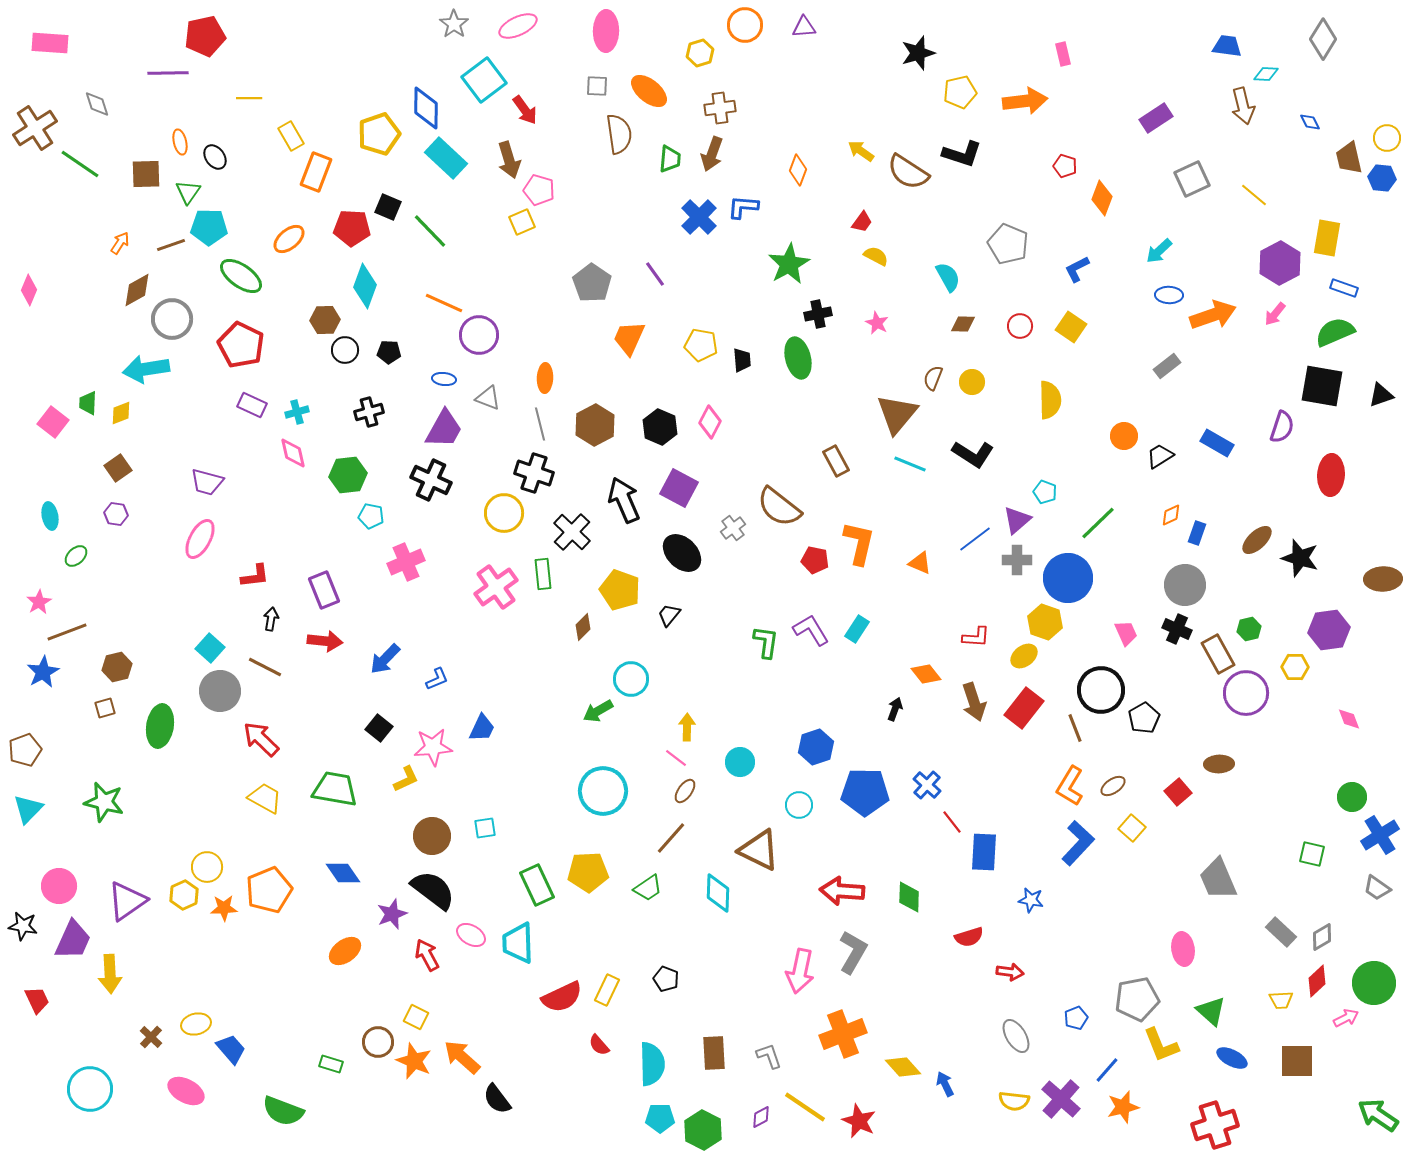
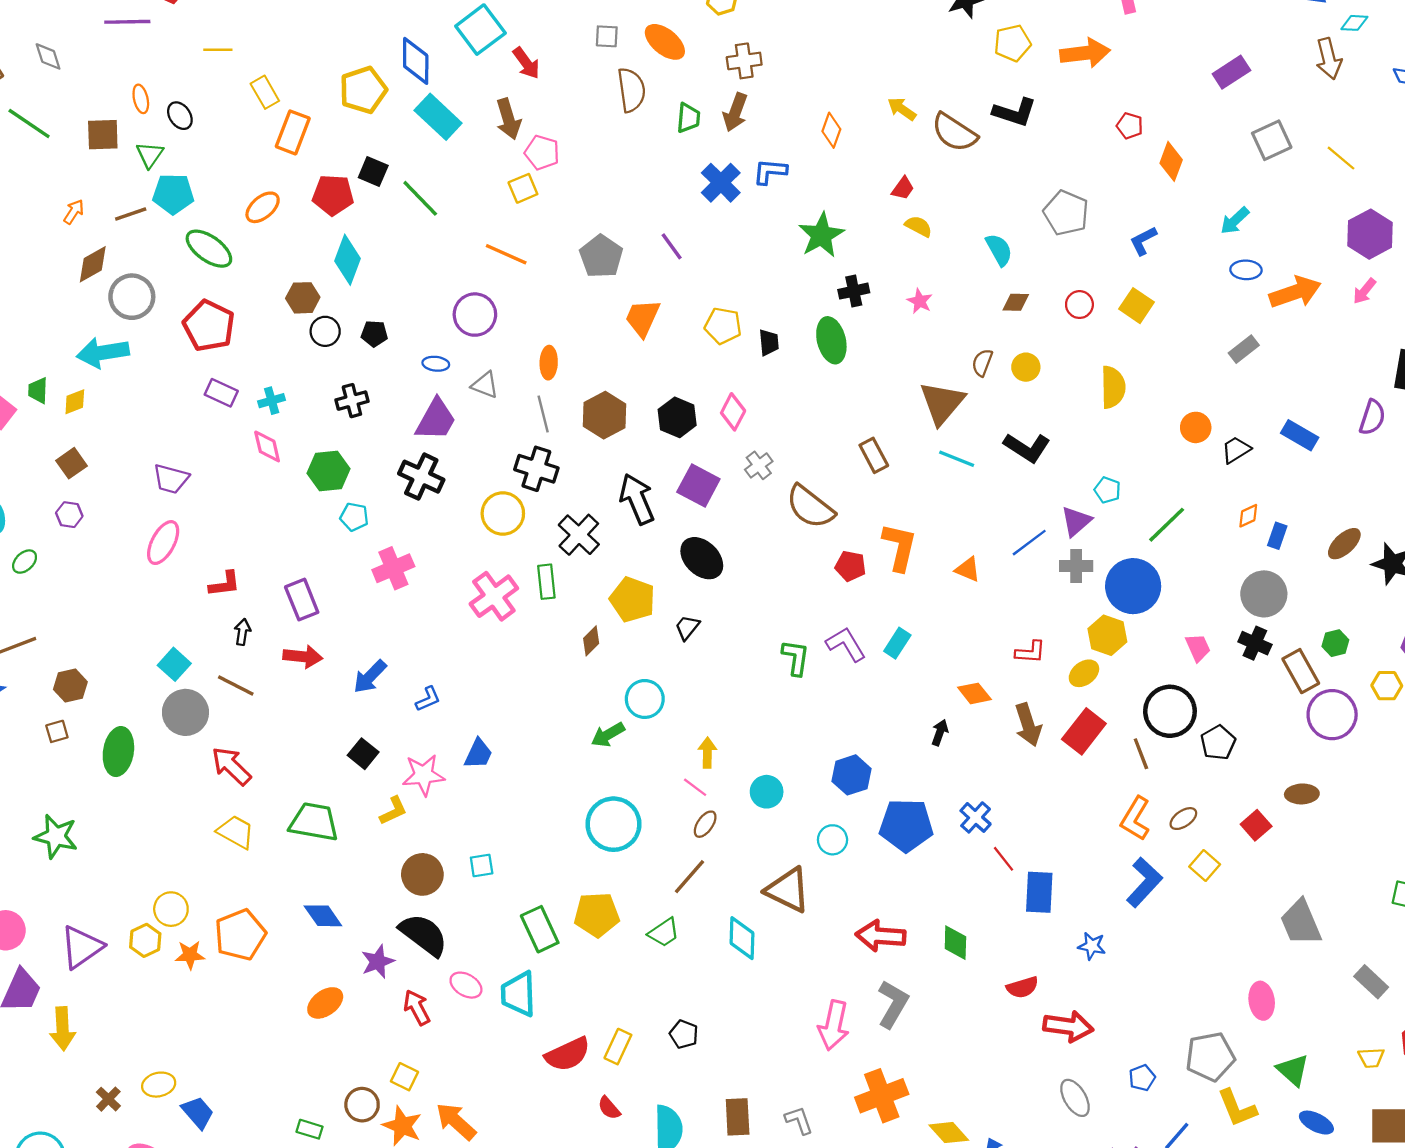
orange line: (444, 303) -> (506, 254), moved
gray cross: (733, 528) -> (759, 465), moved
red arrow: (1010, 972) -> (1068, 1026), size x1.6

